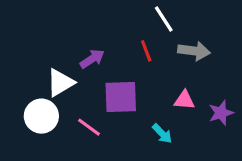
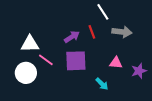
purple arrow: (92, 59) -> (72, 37), moved
white triangle: (60, 83) -> (30, 44), moved, turned 30
pink line: (89, 127) -> (46, 60), moved

